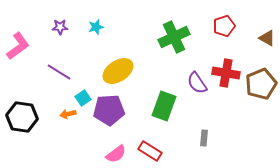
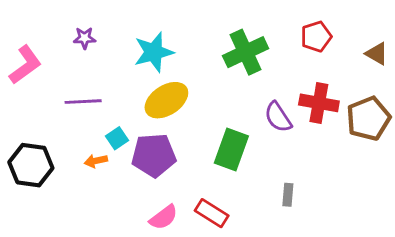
cyan star: (96, 27) -> (154, 52), moved, size x1.8
purple line: (59, 72) -> (83, 102), turned -35

